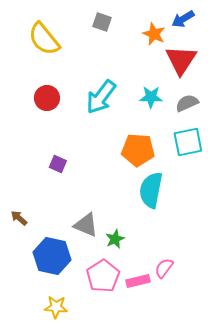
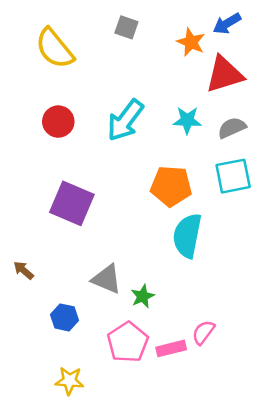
red triangle: (181, 60) -> (224, 74), turned 40
purple square: (58, 164) -> (72, 203), size x2.0
blue hexagon: (52, 256) -> (64, 317), size x0.6

